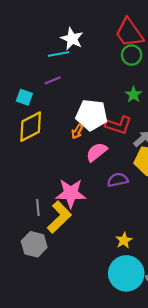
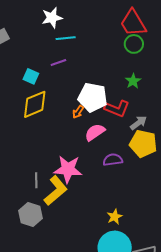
white star: (72, 39) -> (52, 18), moved, turned 30

